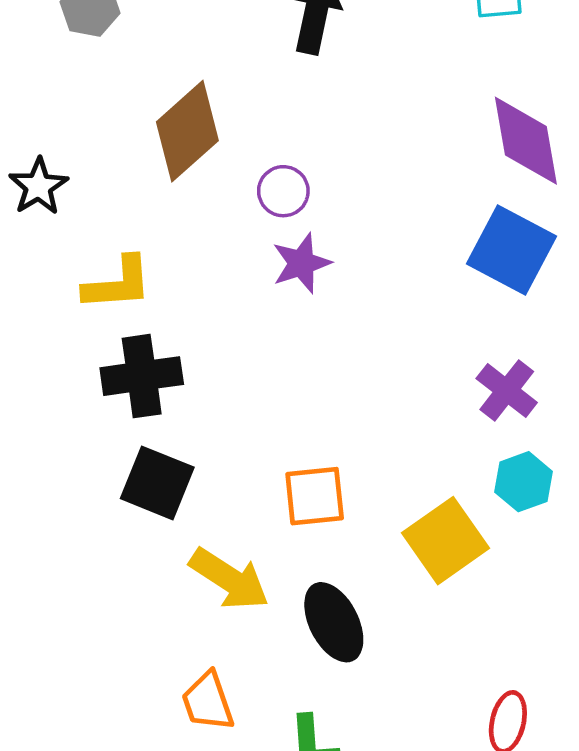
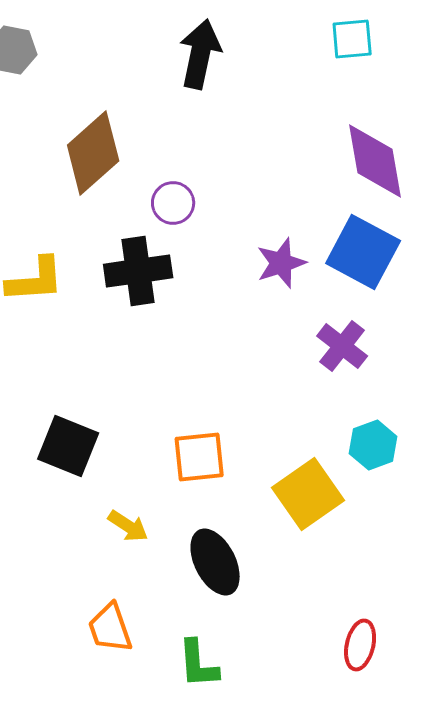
purple star: (301, 263) -> (281, 263), moved
black cross: (142, 376) -> (138, 271), moved
purple cross: (507, 390) -> (342, 346), moved
yellow arrow: (229, 579) -> (128, 526), size x0.6

